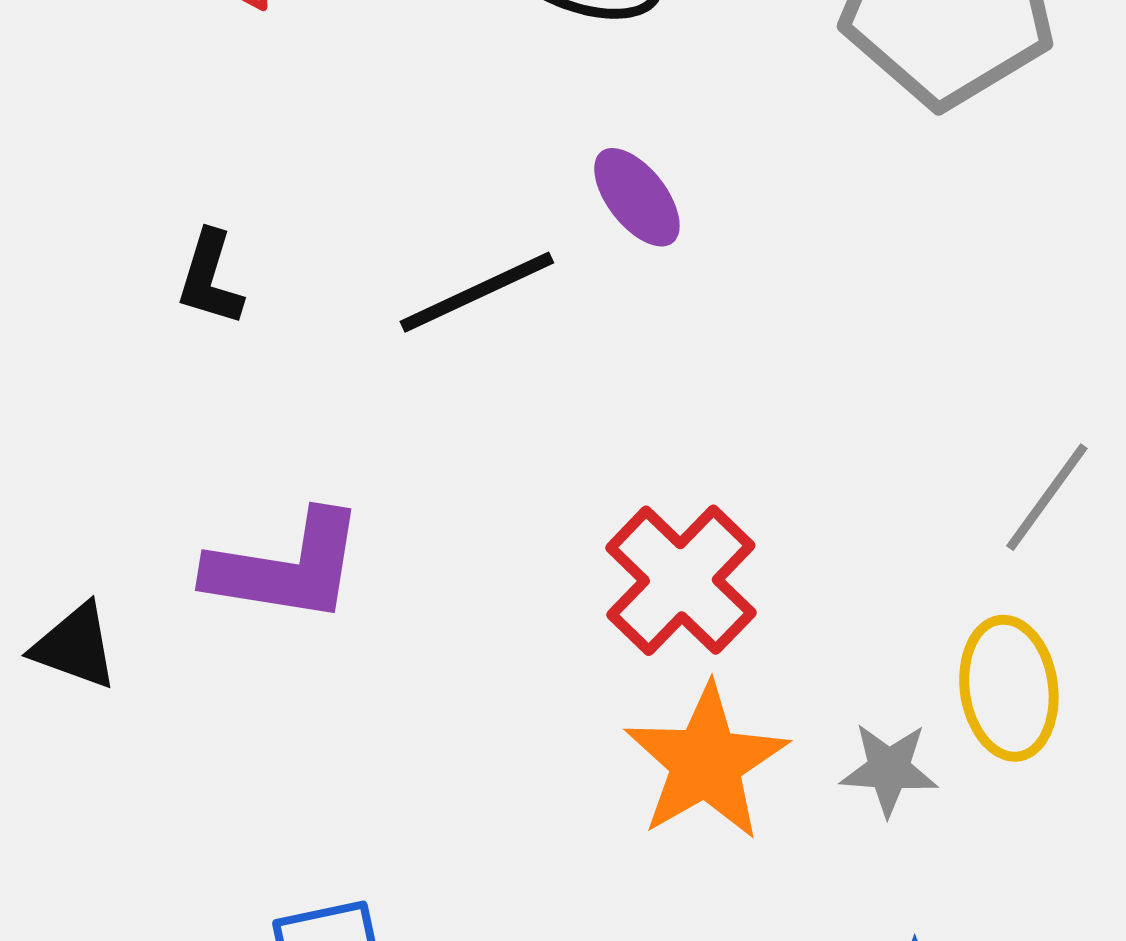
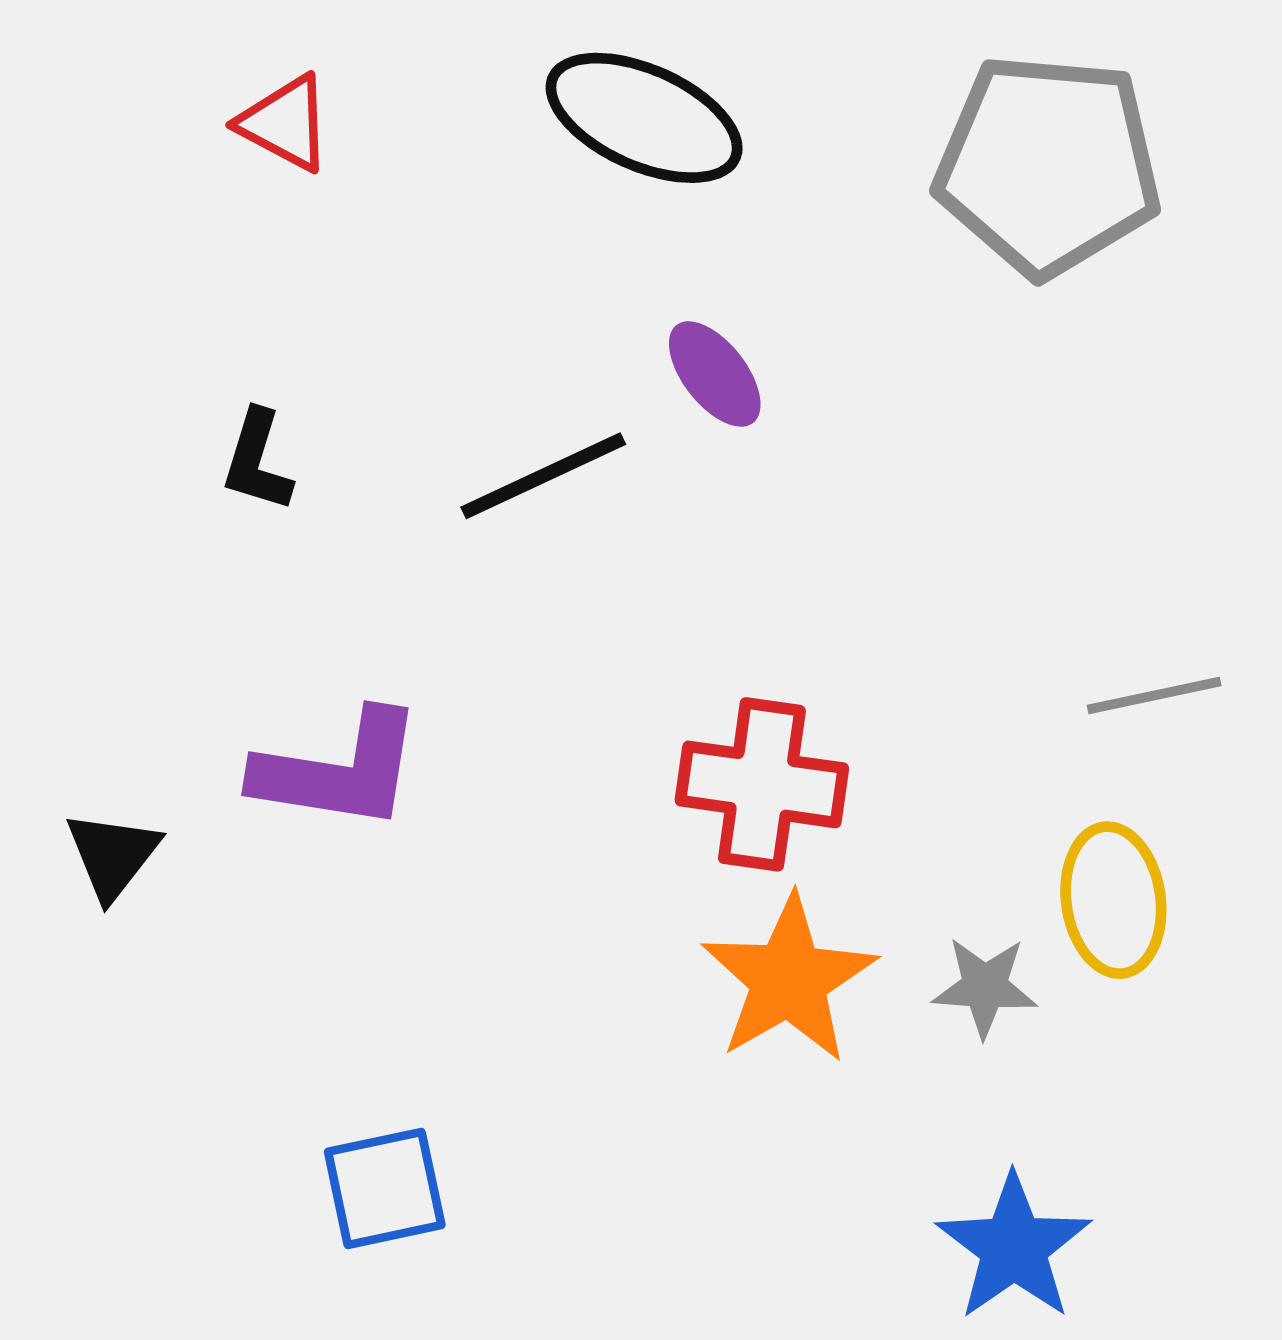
gray line: (1047, 497) -> (1154, 695), turned 42
red cross: (681, 580) -> (762, 784), turned -36
black triangle: (75, 646) -> (113, 855), turned 48

